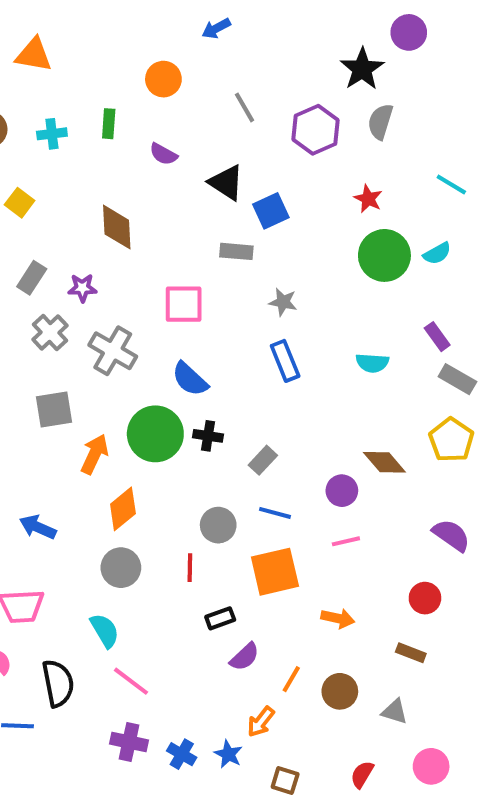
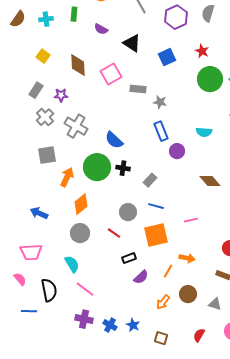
yellow square: (20, 203) -> (43, 56), moved
blue square: (271, 211) -> (167, 57), moved
gray rectangle: (236, 251) -> (138, 89), moved
pink square: (184, 304) -> (111, 74), moved, turned -30
purple circle: (342, 491) -> (177, 151), moved
red line: (190, 568) -> (114, 233), turned -56
orange line: (291, 679) -> (168, 271), moved
orange arrow: (261, 722) -> (163, 302), moved

